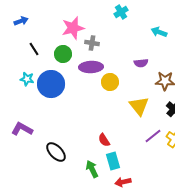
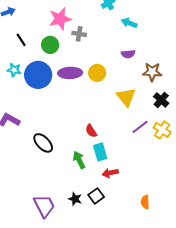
cyan arrow: (159, 32) -> (129, 23), moved
purple ellipse: (91, 67) -> (70, 73), moved

